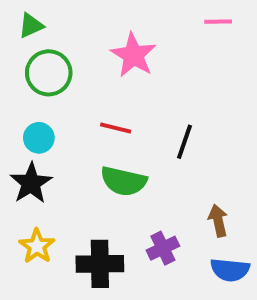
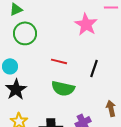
pink star: (133, 55) -> (86, 24), moved
cyan circle: (39, 138) -> (10, 66), moved

